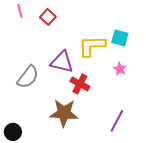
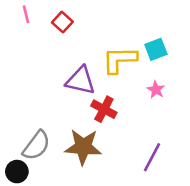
cyan square: (120, 38) -> (156, 49), turned -36
gray semicircle: (28, 77) -> (36, 146), moved

